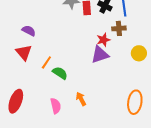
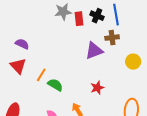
red star: (103, 40) -> (97, 88), moved
purple triangle: (100, 55) -> (94, 51), moved

